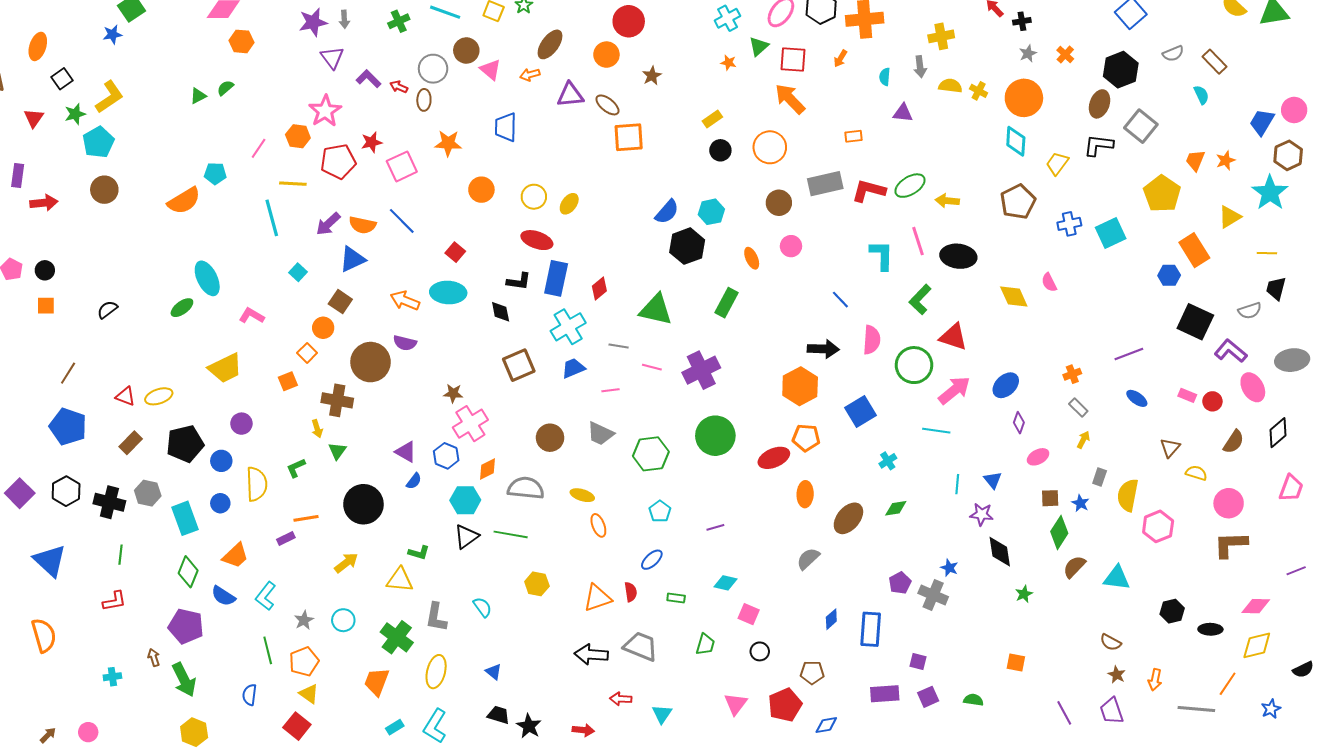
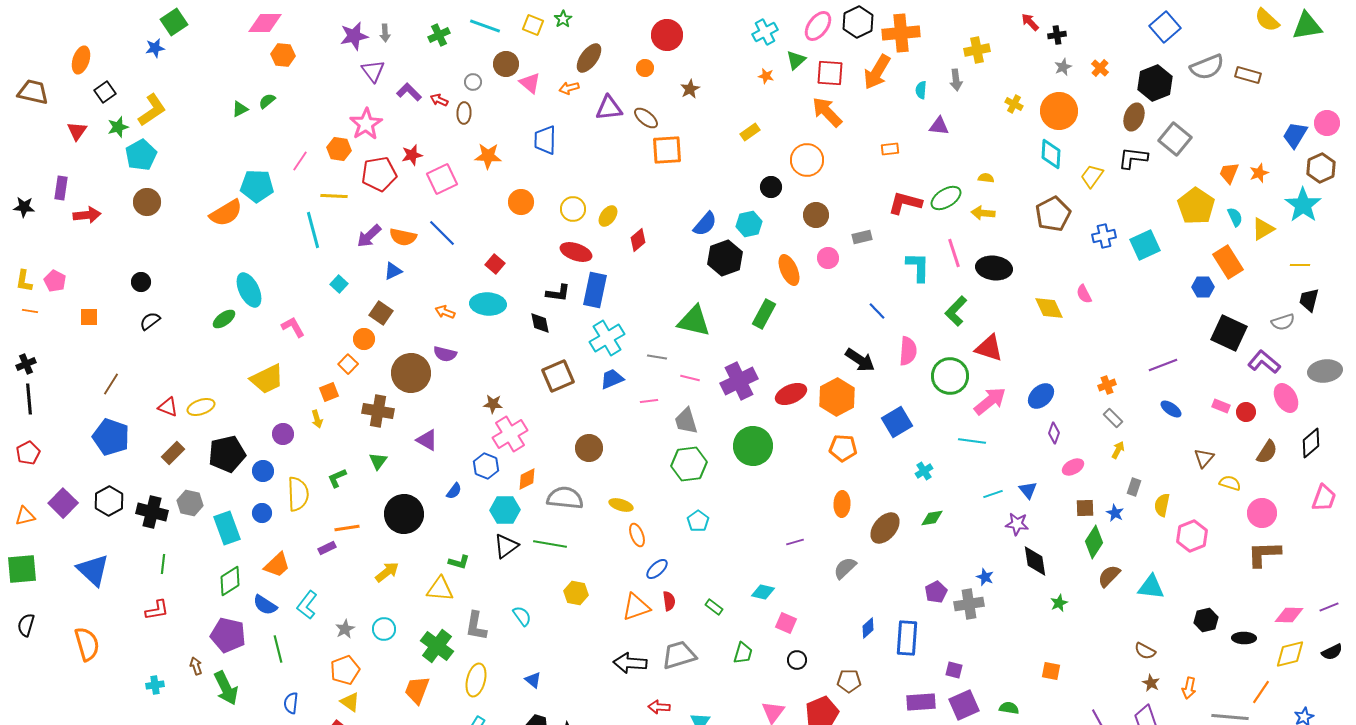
gray semicircle: (1173, 54) -> (1207, 67), size x1.6
orange circle: (606, 55) -> (645, 68), size x0.7
orange arrow: (840, 59) -> (877, 72), size x2.0
brown rectangle: (1214, 62) -> (1248, 75), turned -30
gray circle: (433, 69) -> (473, 82), size x0.6
yellow semicircle: (950, 86) -> (986, 178), moved, size x0.7
cyan semicircle: (1201, 95) -> (1235, 217), moved
black circle: (720, 150) -> (771, 187), moved
cyan pentagon: (215, 174) -> (257, 186), size x1.5
gray rectangle: (825, 184) -> (862, 237), moved, size x0.6
orange ellipse: (752, 258) -> (789, 270), size x1.4
blue triangle: (352, 259) -> (393, 271), size x0.7
black circle: (45, 270) -> (141, 282), moved
red diamond: (599, 288) -> (638, 240), moved
orange arrow: (405, 301) -> (445, 312), size x0.7
pink L-shape: (252, 316) -> (293, 327), turned 30
black arrow: (823, 349) -> (860, 360), turned 32
yellow arrow: (317, 429) -> (317, 419), moved
gray trapezoid: (600, 434) -> (686, 421), moved, turned 48
purple triangle: (406, 452) -> (427, 440), moved
red ellipse: (774, 458) -> (791, 394), moved
cyan line: (957, 484) -> (993, 494), turned 66
yellow semicircle: (1128, 495) -> (1162, 505), size x0.7
purple line: (715, 527) -> (795, 542), moved
blue ellipse: (652, 560) -> (657, 569), moved
purple line: (1296, 571) -> (1329, 607), moved
green diamond: (188, 572) -> (230, 581), turned 36
gray cross: (933, 595) -> (969, 604), turned -32
green rectangle: (676, 598) -> (714, 607), turned 30
gray trapezoid: (641, 646) -> (679, 655), turned -39
green line: (268, 650) -> (278, 649), moved
black semicircle: (1303, 670) -> (1332, 652), moved
purple square: (928, 697) -> (964, 705), size x1.4

